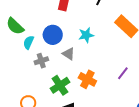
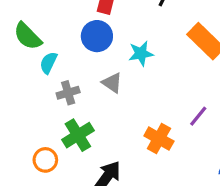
blue circle: (53, 35) -> (97, 36), moved
orange cross: (87, 79) -> (159, 139), moved
green cross: (60, 85) -> (78, 135), moved

